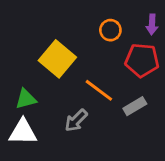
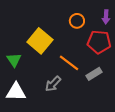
green triangle: (26, 99) -> (14, 60), moved, turned -49

